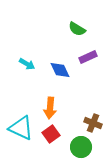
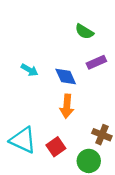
orange arrow: (50, 108) -> (67, 106), moved

